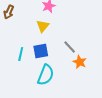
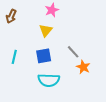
cyan line: (21, 54) -> (14, 57), moved
cyan semicircle: (46, 75) -> (49, 80), turned 70

